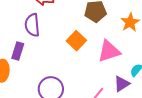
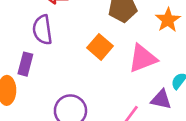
purple triangle: (122, 84) -> (161, 99), turned 48

